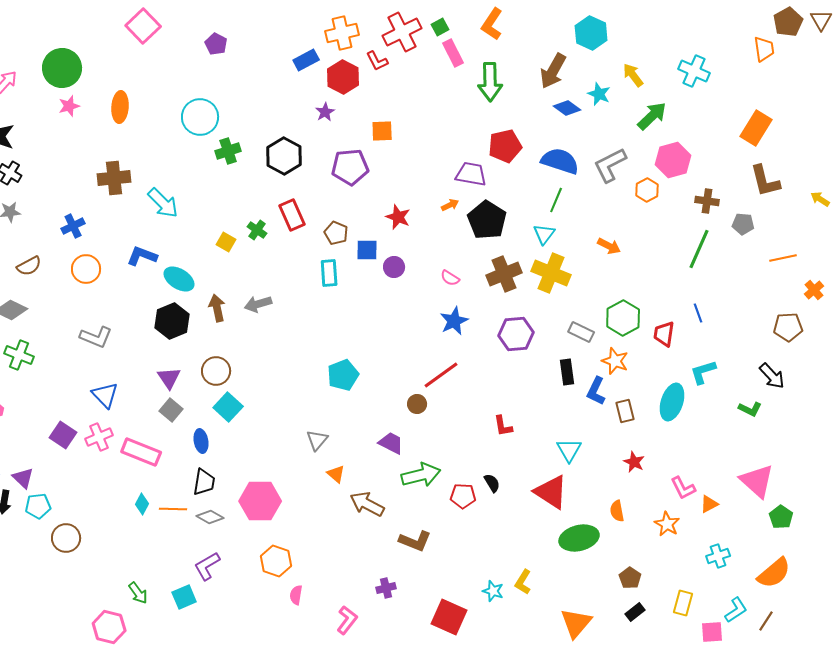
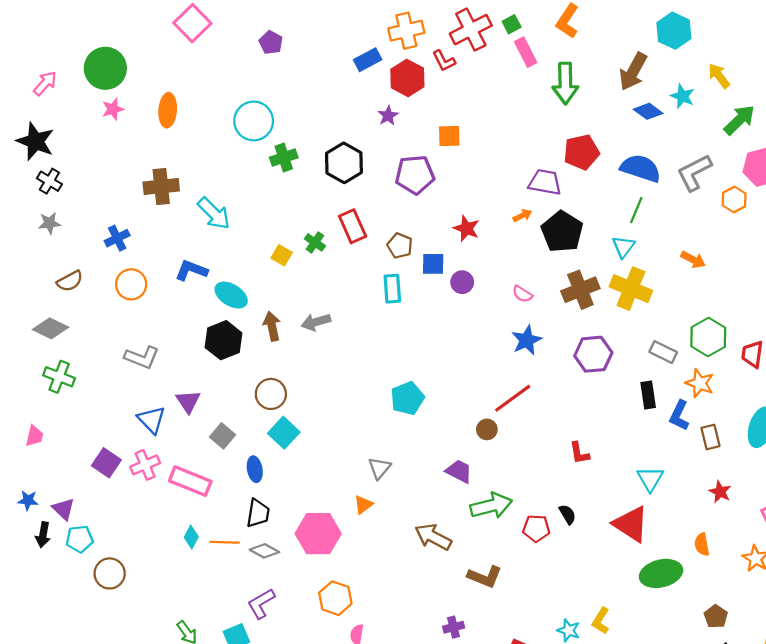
purple triangle: (169, 378) -> (188, 401), moved
orange triangle: (336, 474) -> (363, 505), moved, turned 42

